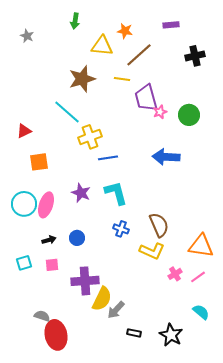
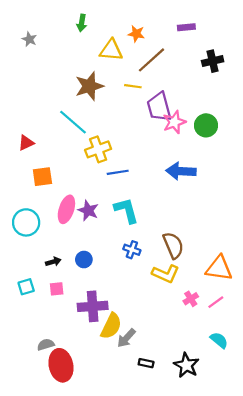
pink star: (160, 112) -> (174, 122), size x1.5
pink ellipse: (46, 205) -> (66, 209), moved
gray semicircle: (42, 316) -> (46, 345), turned -35

